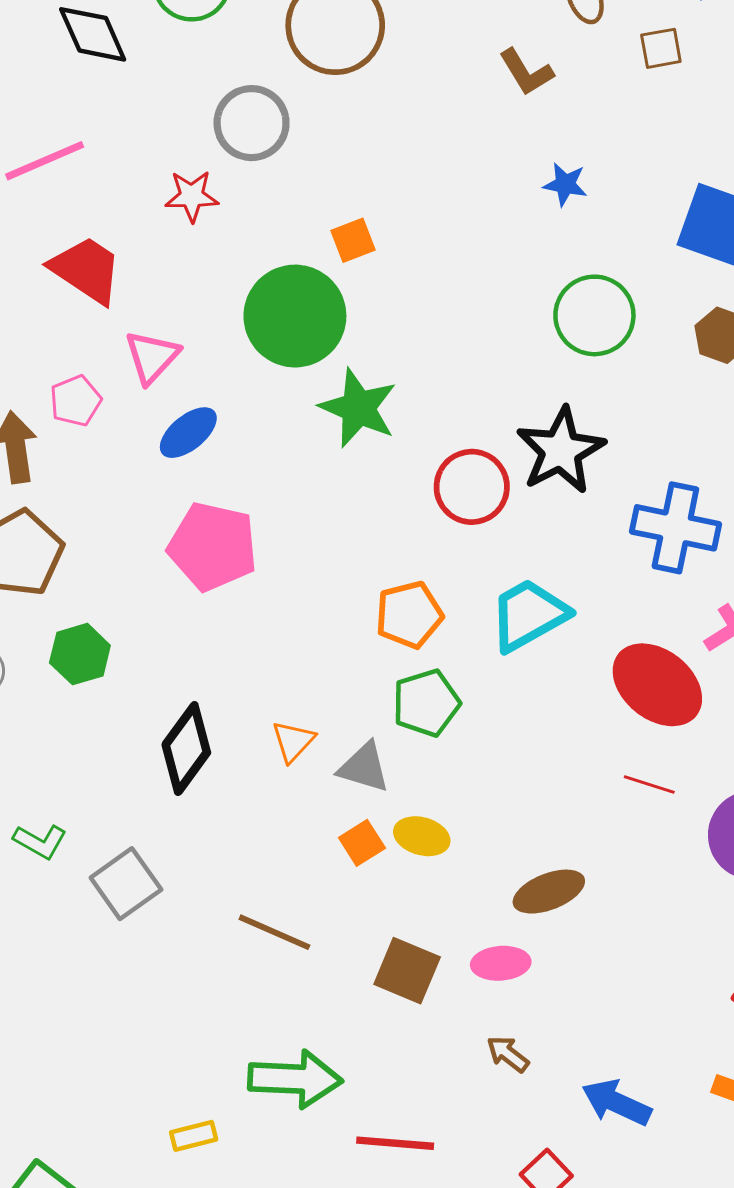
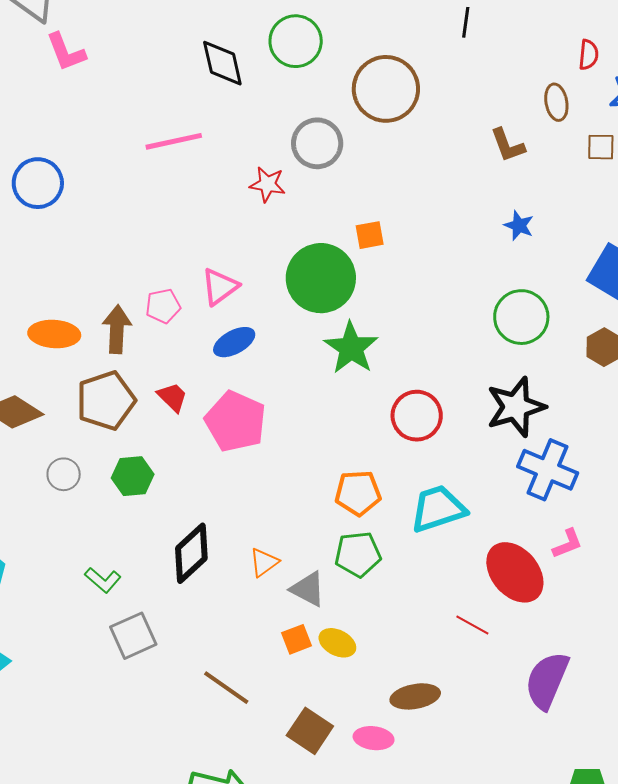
red trapezoid: (86, 270) -> (172, 397), moved, size x0.6
black star: (561, 450) -> (516, 407), moved
red line: (649, 785) -> (472, 625), moved
green L-shape: (40, 841) -> (103, 580), moved

